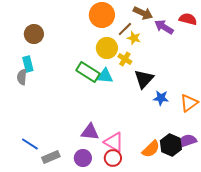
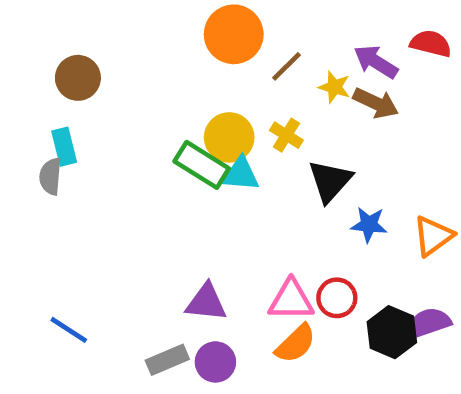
brown arrow: (143, 13) -> (376, 103), moved
yellow star: (134, 38) -> (335, 87), moved
yellow circle: (107, 48) -> (229, 137), moved
pink triangle: (114, 142) -> (291, 300), moved, turned -30
orange semicircle: (151, 149) -> (296, 344), moved
gray rectangle: (51, 157) -> (167, 360), moved
purple circle: (83, 158) -> (215, 362), moved
red circle: (113, 158) -> (337, 298), moved

